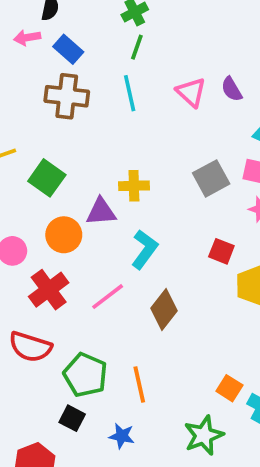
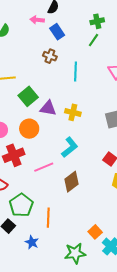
cyan line: (130, 93) -> (76, 72), moved
brown cross: (67, 96) -> (50, 56), size x0.6
purple triangle: (101, 212) -> (48, 108), moved

